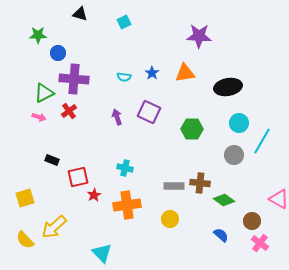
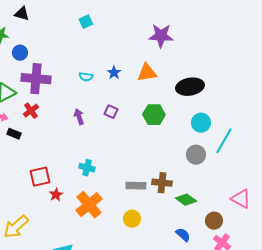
black triangle: (80, 14) -> (22, 14), moved
purple square: (149, 112) -> (111, 112), size x0.6
green hexagon: (192, 129) -> (154, 115), moved
black rectangle: (52, 160) -> (14, 134), moved
orange cross: (127, 205) -> (89, 205), turned -32

